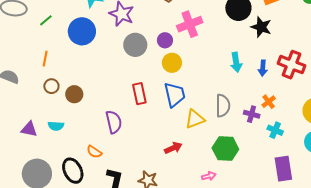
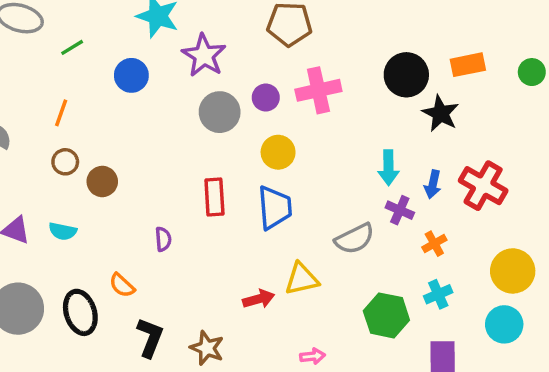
blue circle: (82, 31) -> (131, 75), size x0.7
purple circle: (165, 40) -> (266, 98), moved
gray semicircle: (223, 106) -> (355, 239), turned 55
purple cross: (252, 114) -> (400, 210), moved
yellow triangle: (195, 119) -> (302, 279), moved
purple semicircle: (114, 122) -> (163, 239), size x0.6
cyan cross: (275, 130) -> (438, 294), turned 35
green hexagon: (225, 149) -> (386, 315), moved

